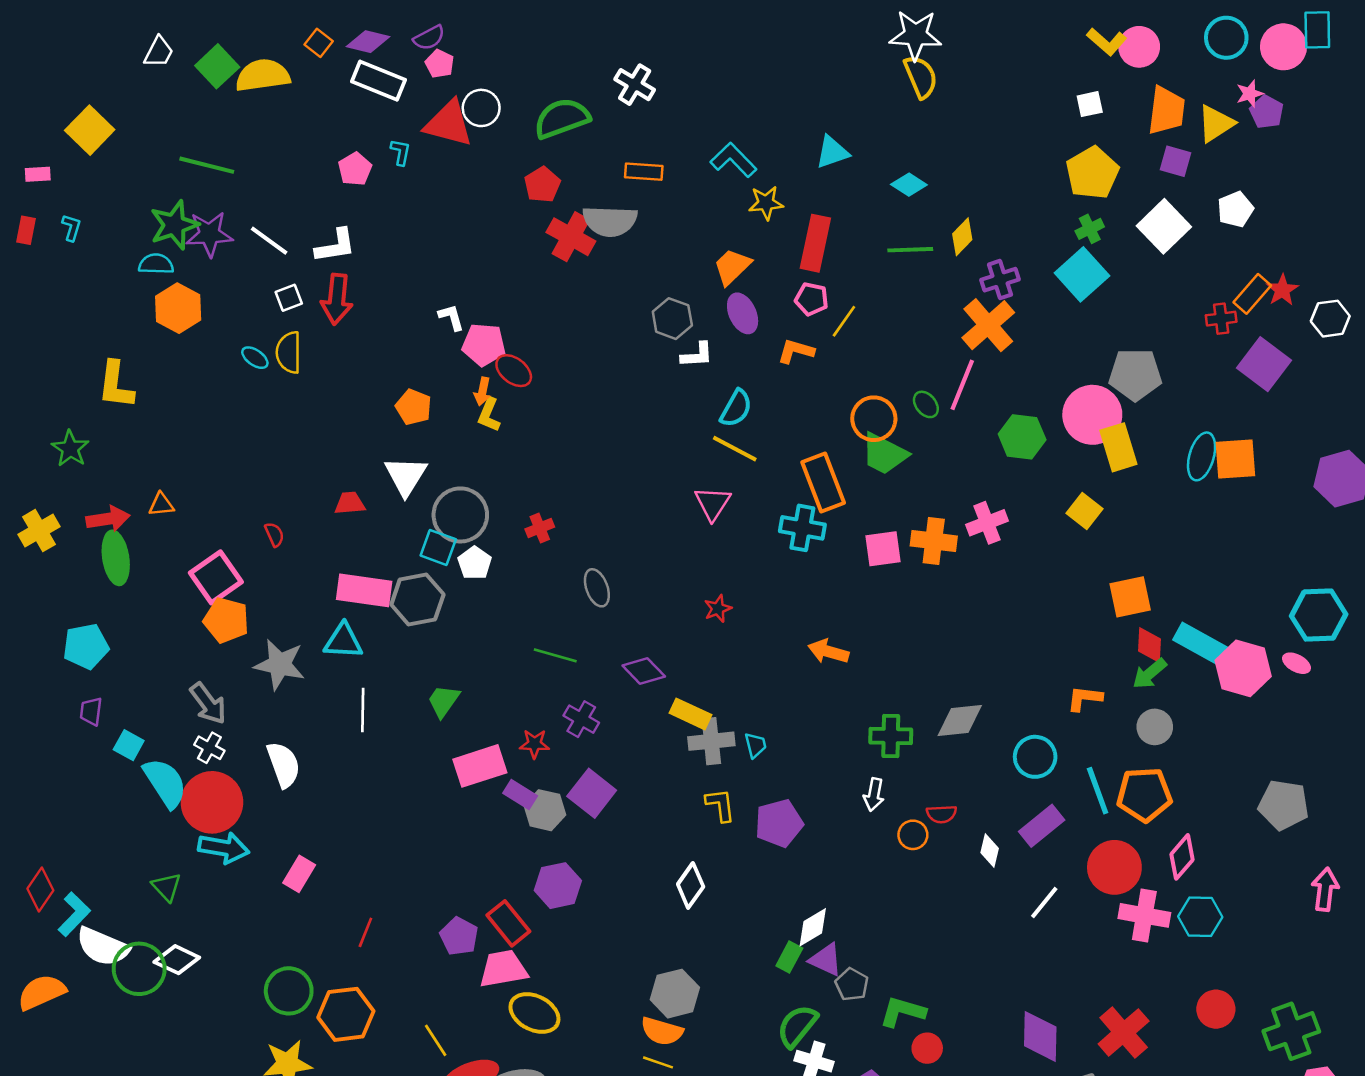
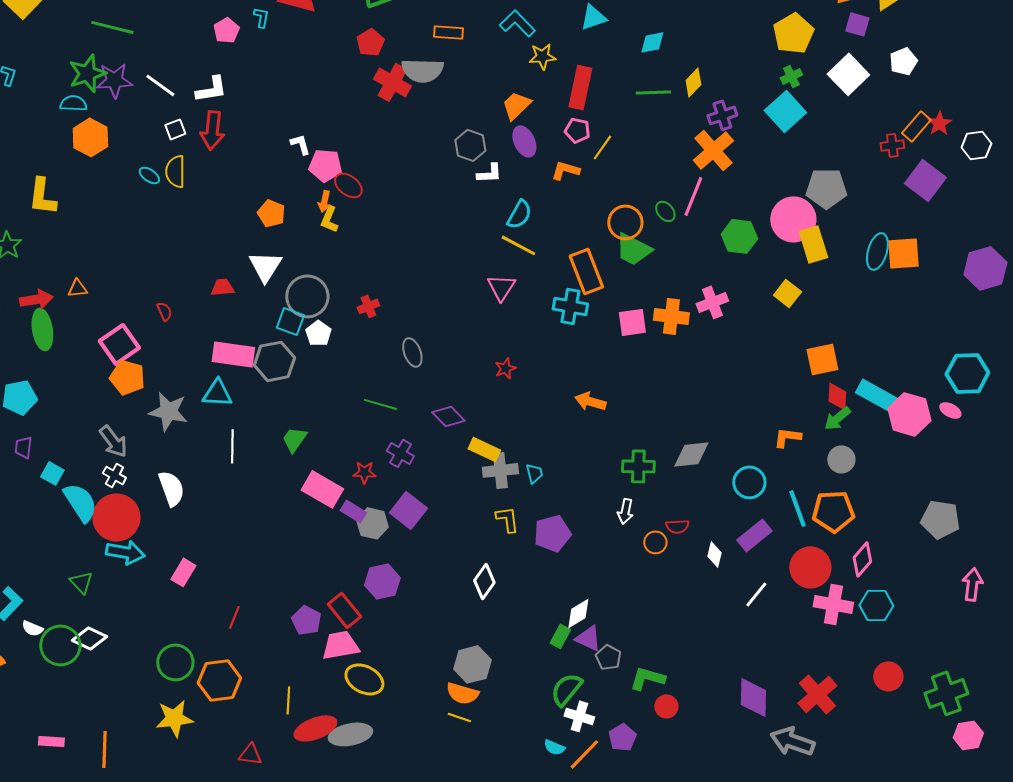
cyan diamond: (909, 185) -> (652, 42), turned -44
pink rectangle: (480, 766) -> (322, 489), turned 48
white semicircle: (103, 947) -> (32, 628), size x0.5
yellow line: (436, 1040) -> (288, 700), turned 36

